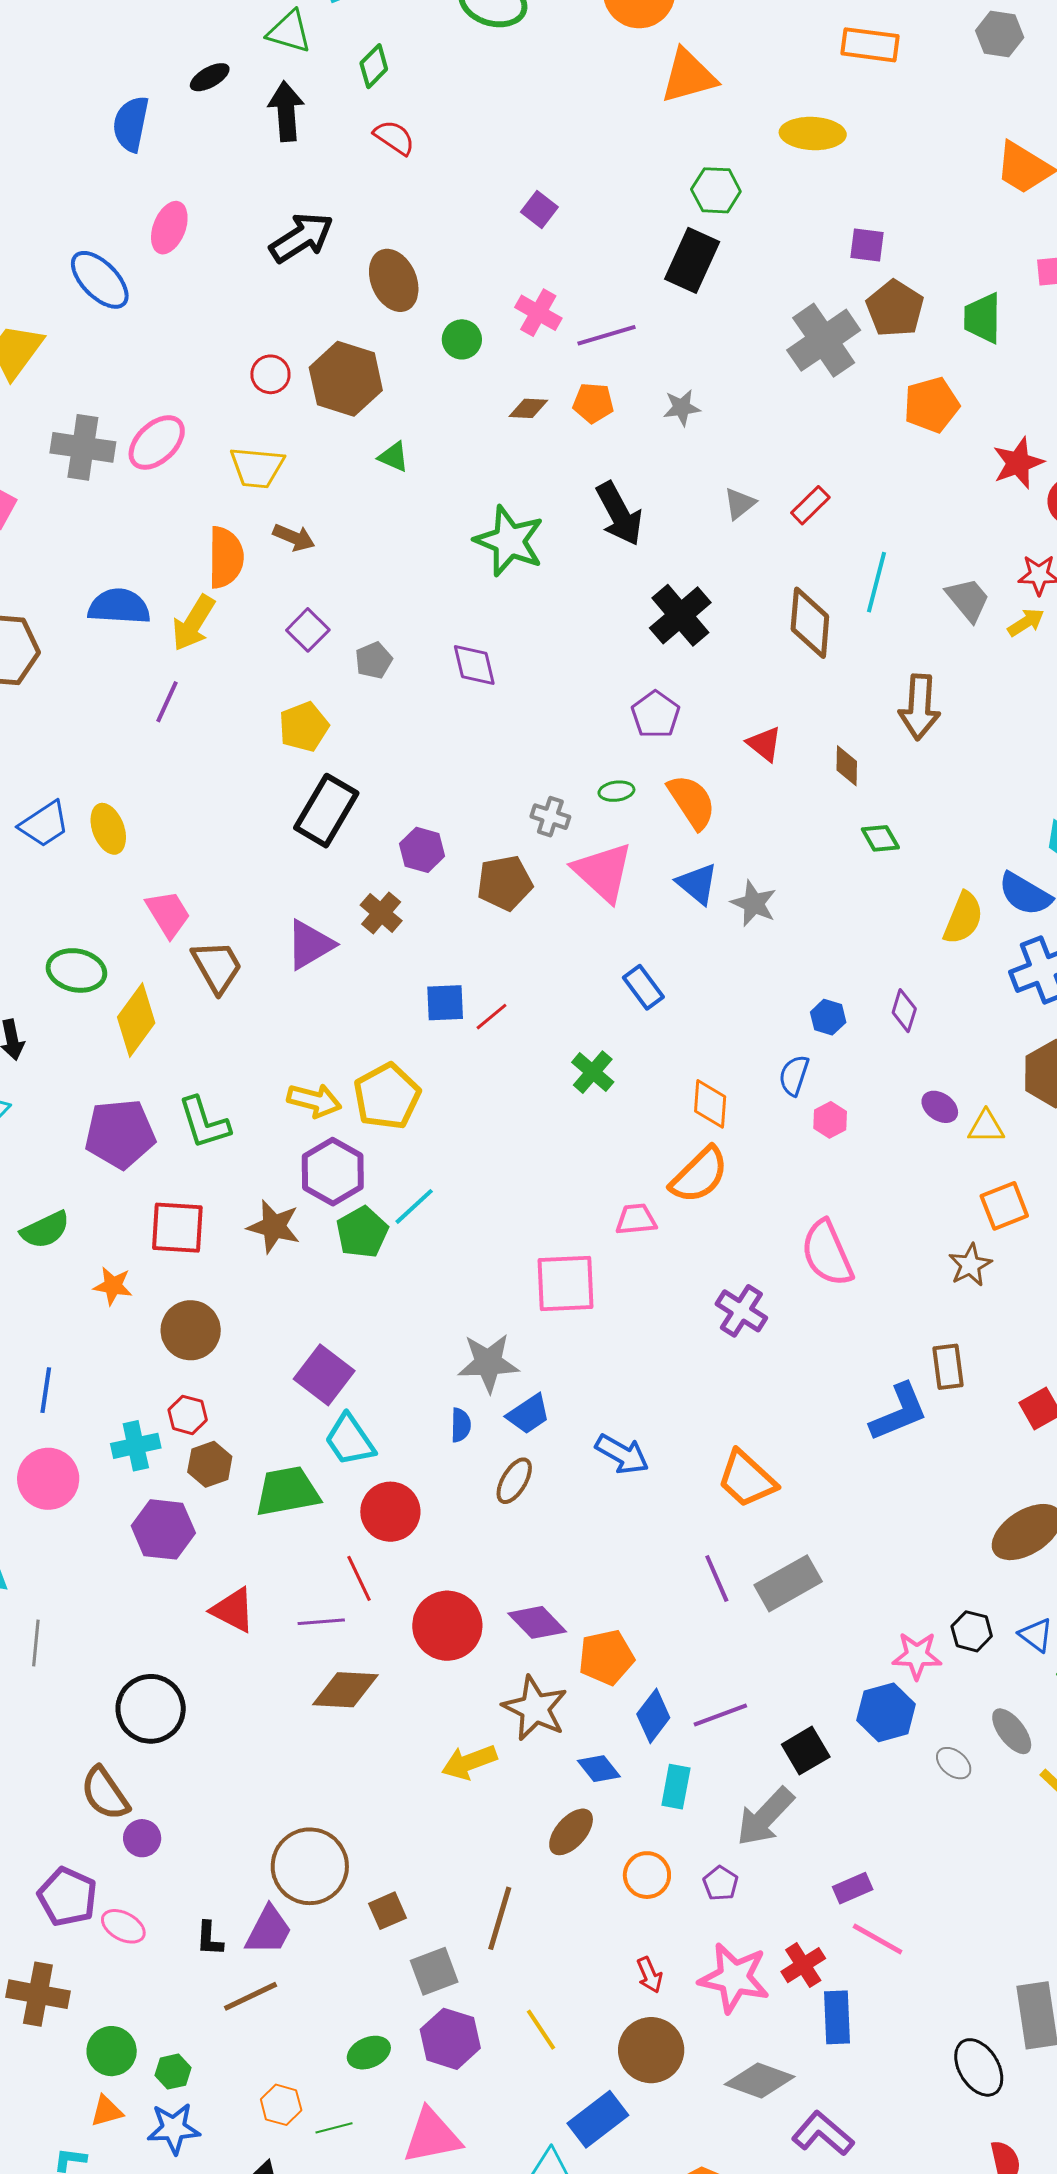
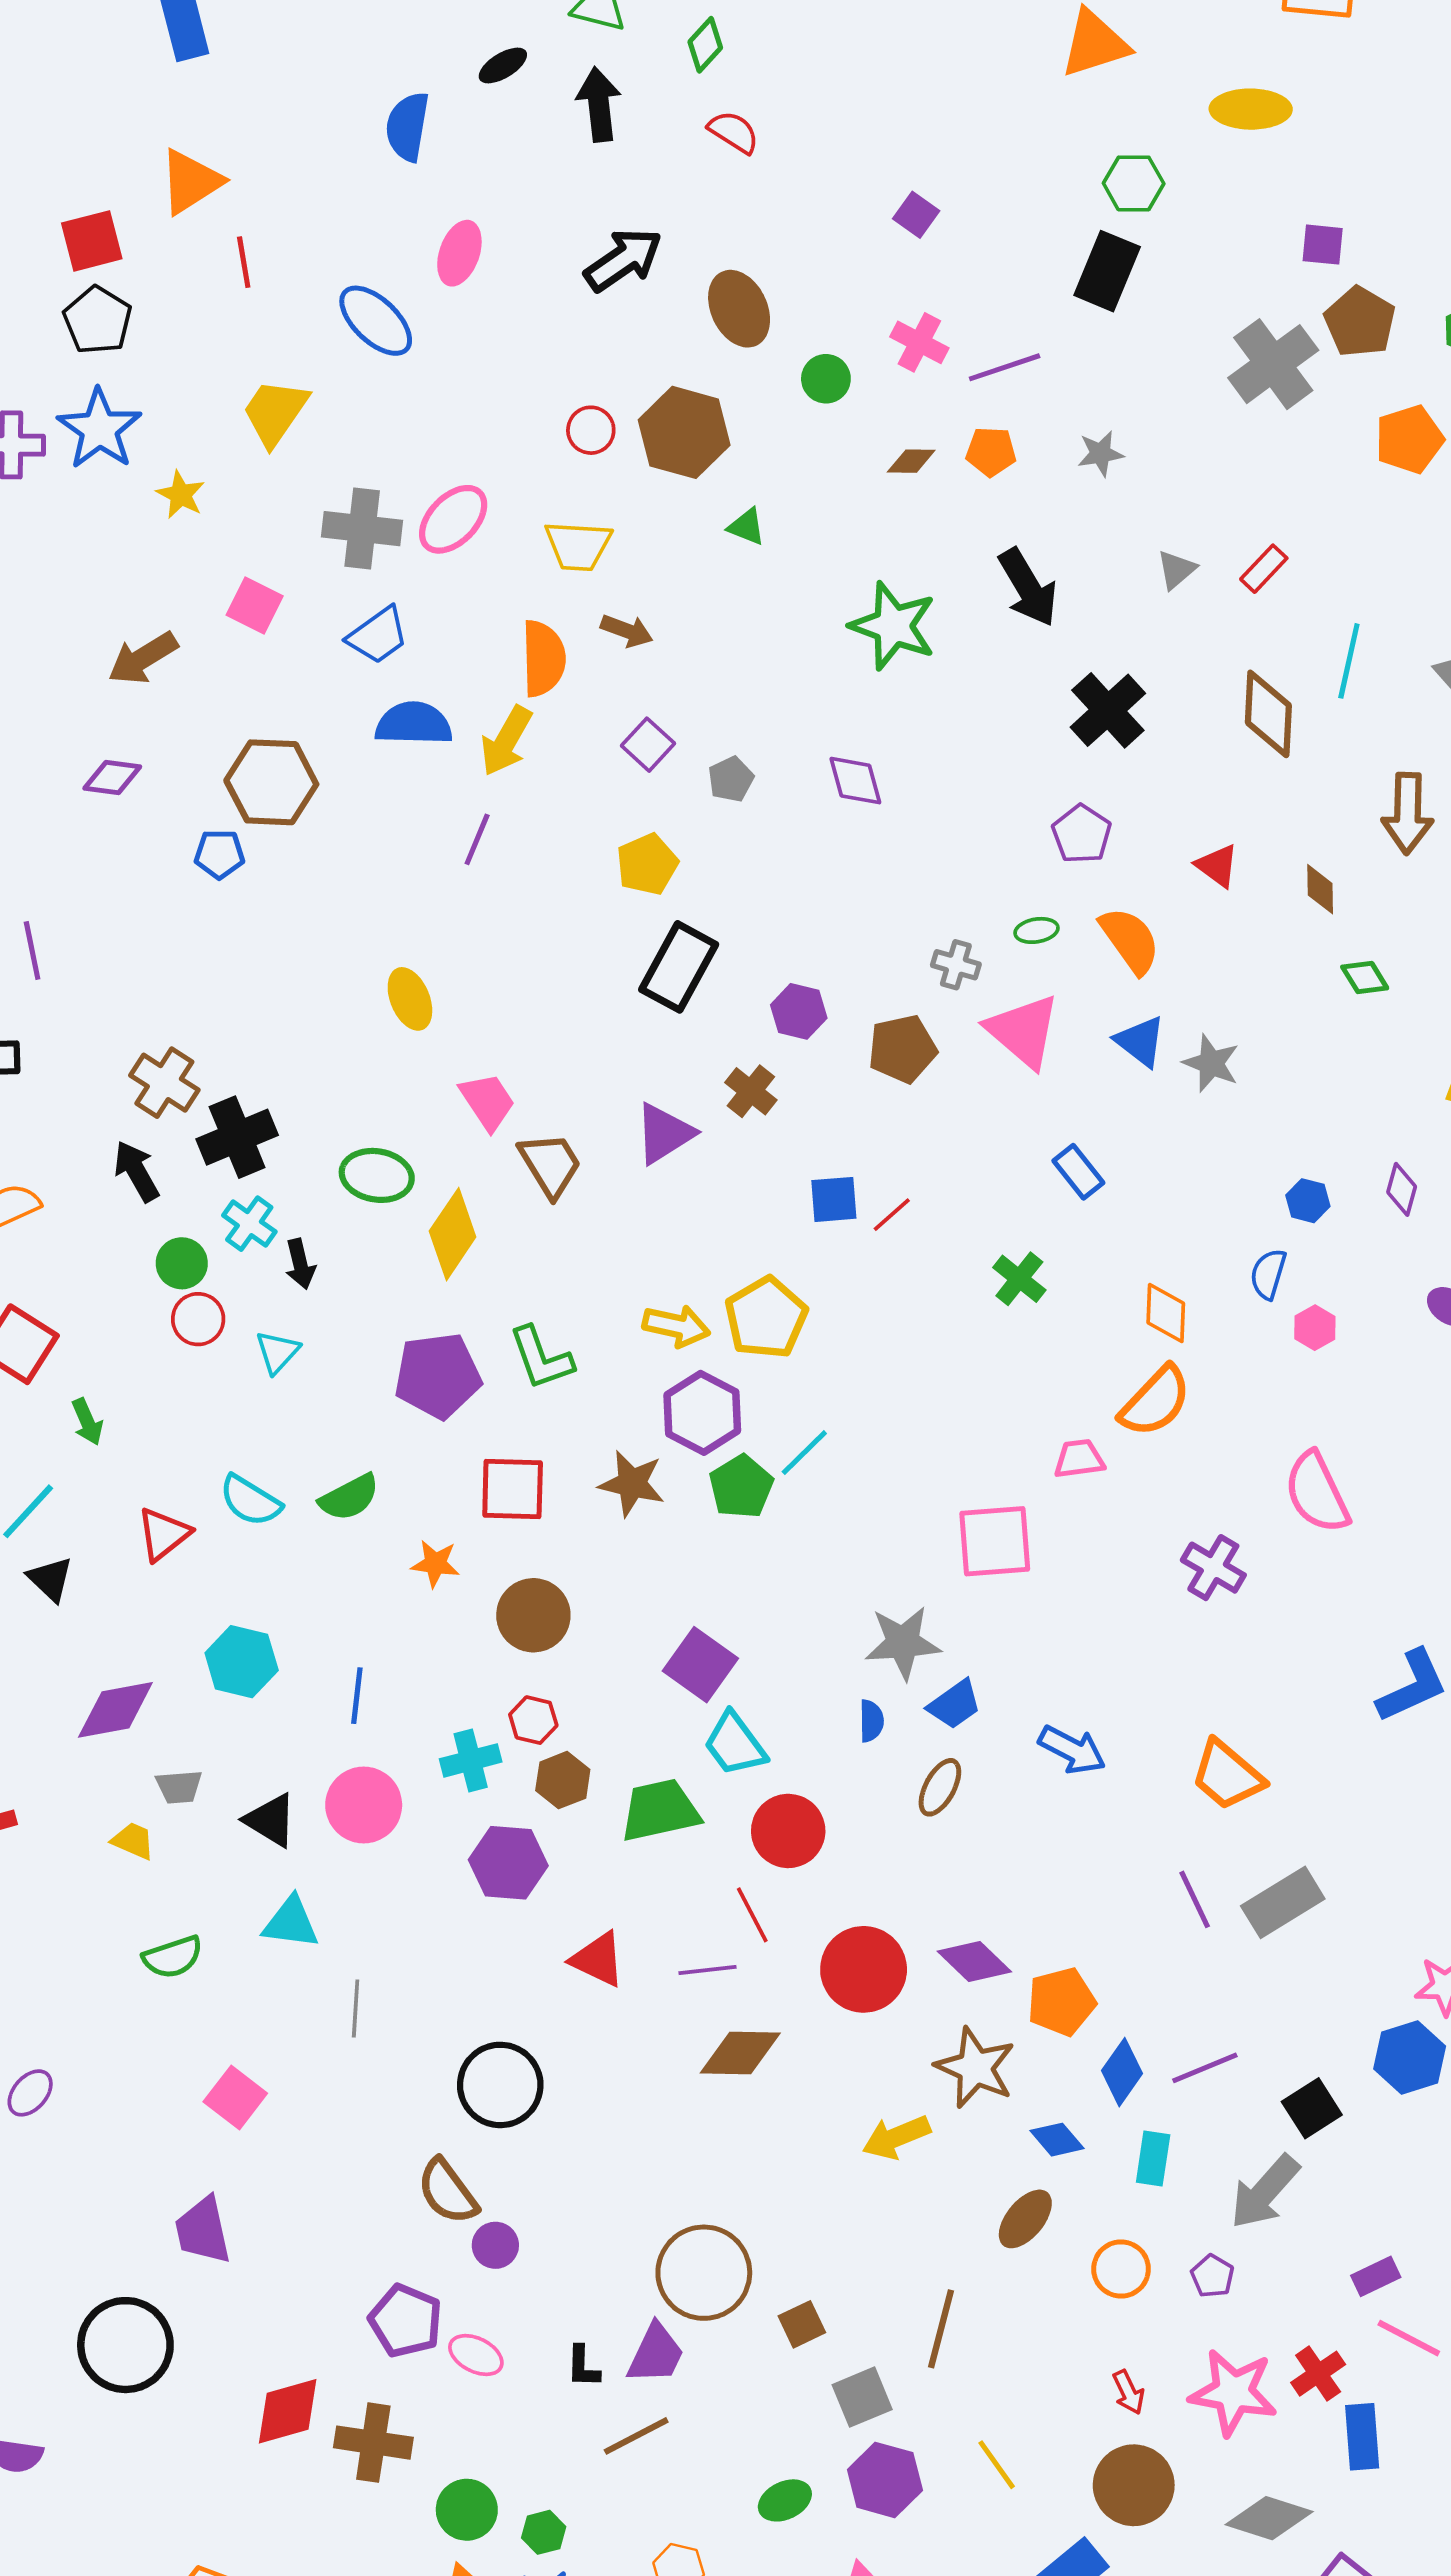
blue trapezoid: (44, 824) -> (378, 635), moved

